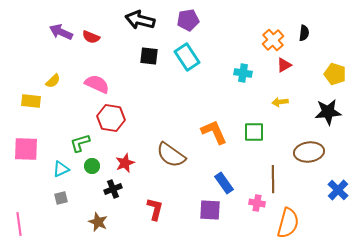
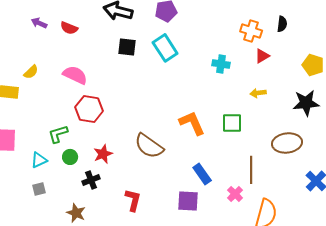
purple arrow: (61, 32) -> (39, 23), size x0.7
orange cross: (273, 40) -> (251, 31), turned -30
pink cross: (257, 203) -> (235, 194), turned 35

